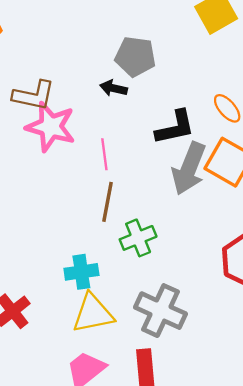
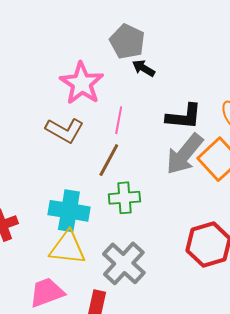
gray pentagon: (135, 56) -> (127, 42), moved
brown L-shape: (34, 95) -> (65, 130), moved
cyan cross: (81, 272) -> (69, 211), size x1.4

